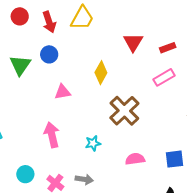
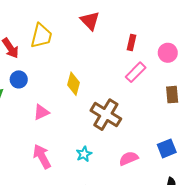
red triangle: (133, 42) -> (90, 21), moved
red rectangle: (168, 48) -> (131, 42), turned -42

